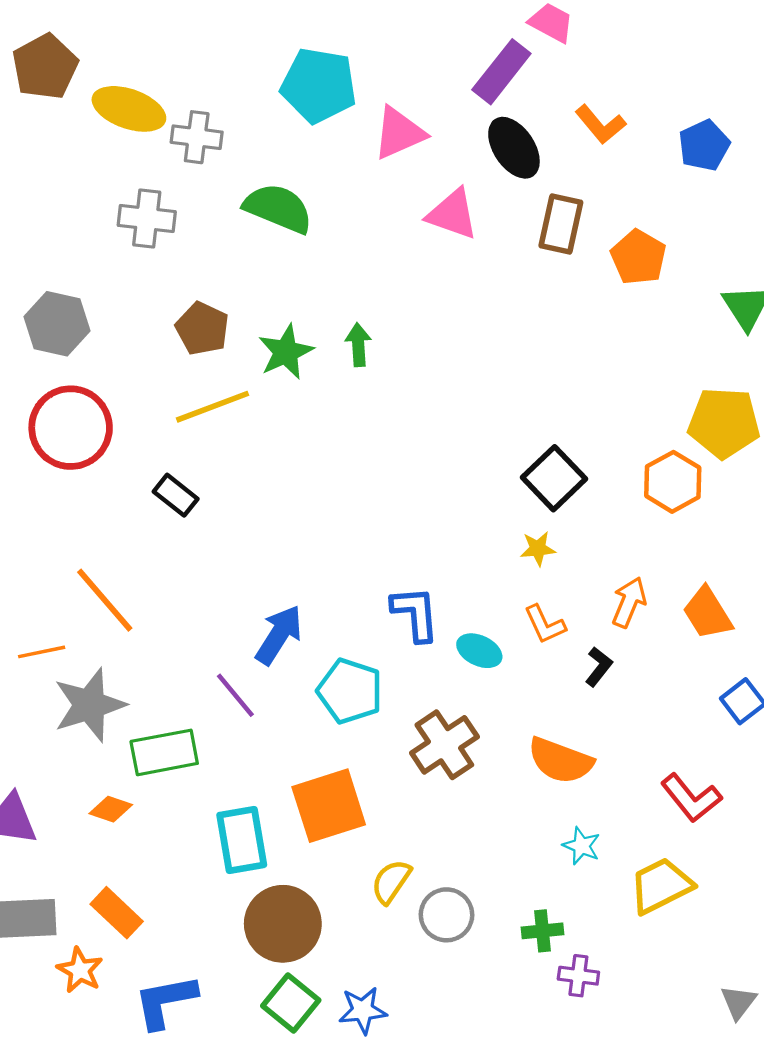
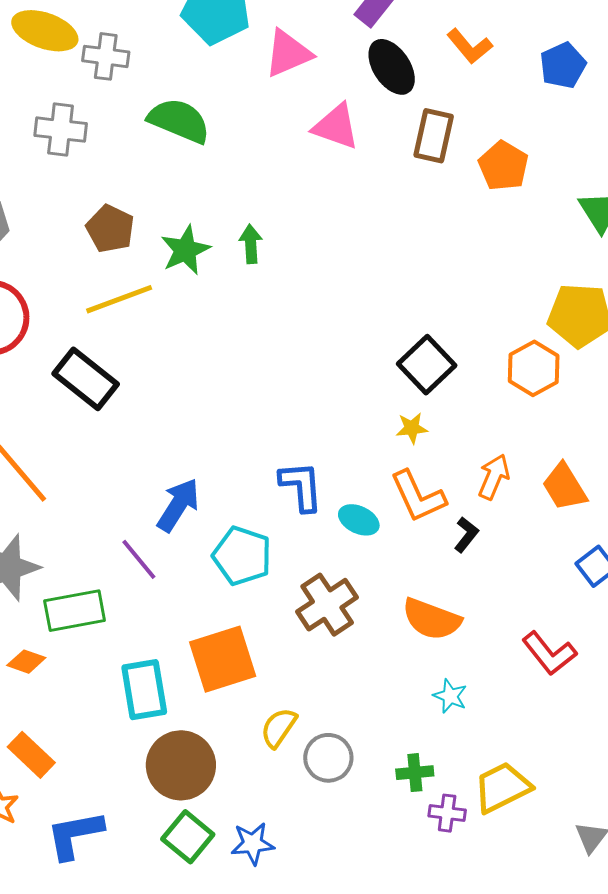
black rectangle: (176, 495) -> (86, 379), size x1.6
orange L-shape: (545, 624) -> (418, 496), size x1.5
yellow trapezoid: (661, 886) -> (502, 787), moved

